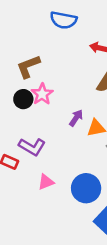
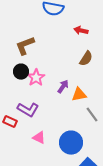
pink star: (42, 94) -> (36, 78), moved
pink triangle: (46, 182) -> (39, 138), turned 48

